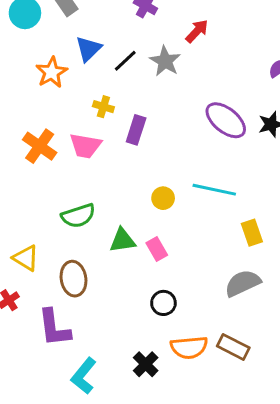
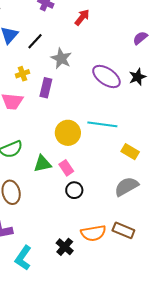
gray star: (165, 61) -> (61, 58), moved
yellow cross: (103, 107) -> (22, 74), turned -32
yellow circle: (163, 198) -> (68, 133), size x1.6
yellow rectangle: (252, 233) -> (130, 152), turned -36
black circle: (163, 303) -> (74, 190), moved

